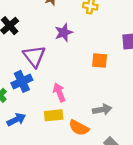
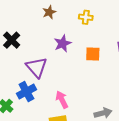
orange square: (100, 61) -> (93, 54), moved

